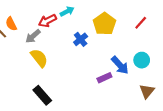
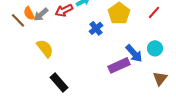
gray arrow: (33, 36) -> (41, 14), moved
yellow semicircle: (39, 58) -> (45, 48), moved
purple rectangle: (104, 78) -> (119, 65), size x1.5

